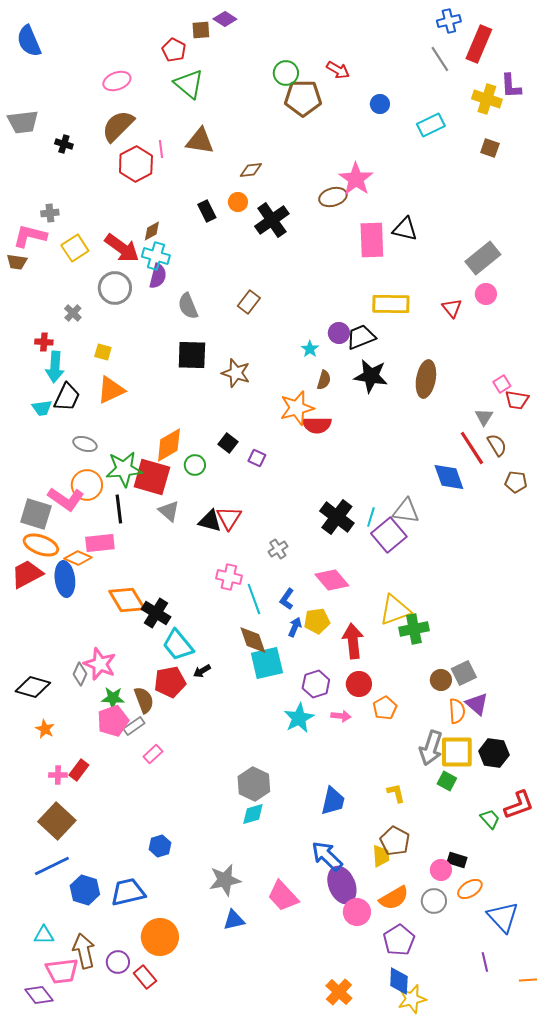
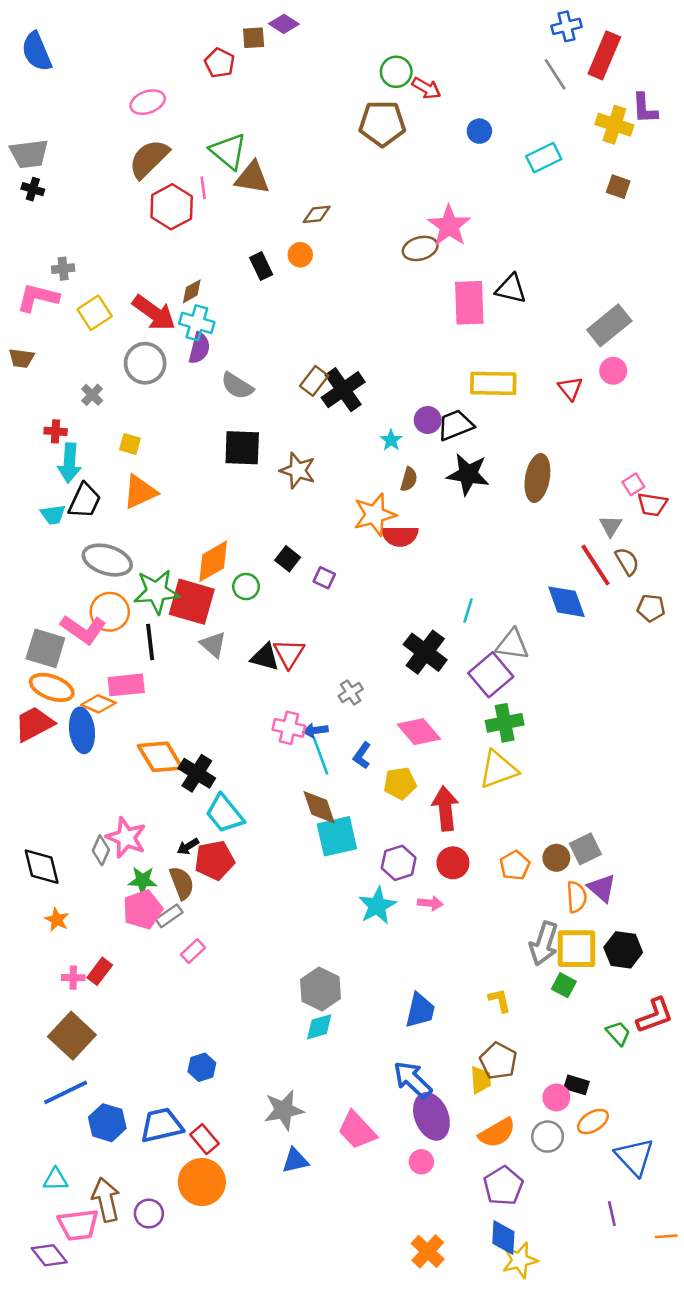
green circle: (286, 73) -> (396, 72), moved
green triangle: (189, 84) -> (228, 151), moved
black cross: (64, 144) -> (33, 189), moved
black cross: (272, 220) -> (343, 390), moved
brown trapezoid: (17, 262) -> (21, 358), moved
gray semicircle: (188, 306) -> (237, 386), turned -36
gray ellipse: (85, 444) -> (107, 560), size x1.6
cyan line: (371, 517) -> (468, 610), moved
blue arrow: (295, 627) -> (315, 730), moved, turned -120
green cross: (414, 629) -> (505, 723), moved
black arrow: (202, 671) -> (188, 846), moved
black diamond: (33, 687) -> (42, 867), turned 60
orange pentagon: (385, 708) -> (515, 865), moved
pink circle: (357, 912) -> (421, 1162), moved, size x0.7
red rectangle: (145, 977) -> (204, 1139), moved

